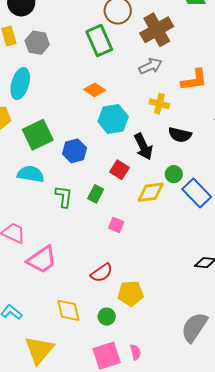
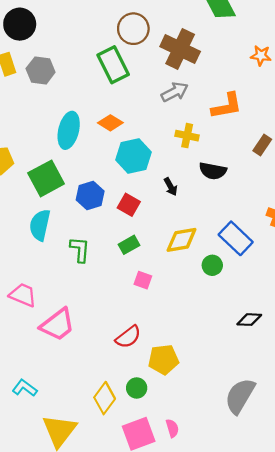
brown cross: (157, 30) -> (180, 49), turned -32
cyan ellipse: (20, 83) -> (69, 130), moved
black arrow: (143, 147) -> (171, 187), size x0.6
red square: (120, 170) -> (129, 205), moved
cyan semicircle: (31, 174) -> (40, 225), turned -84
green circle: (174, 174) -> (212, 265), moved
green rectangle: (96, 194) -> (129, 245), moved, turned 36
yellow diamond: (68, 310) -> (105, 398), moved, turned 52

